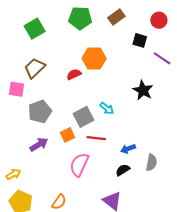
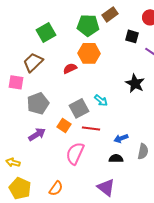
green pentagon: (80, 18) -> (88, 25), moved
green square: (35, 29) -> (46, 32), moved
orange square: (68, 135) -> (64, 125), turned -32
black semicircle: (123, 170) -> (116, 158), turned 32
yellow arrow: (13, 174) -> (13, 162), turned -136

